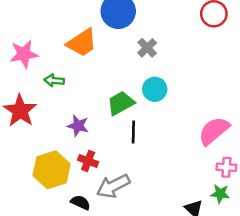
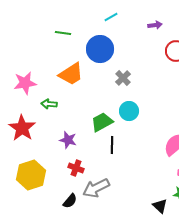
yellow hexagon: (52, 170) -> (31, 175), moved
black semicircle: (81, 202) -> (70, 201), turned 105

